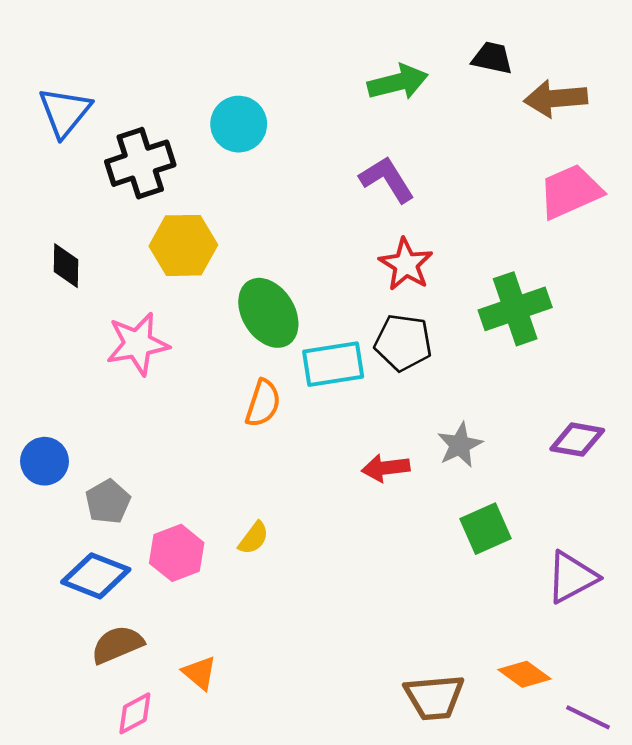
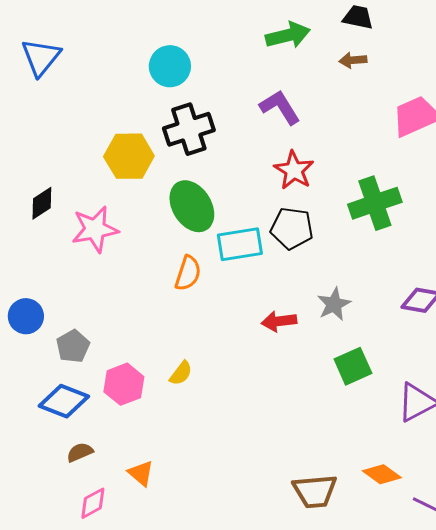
brown arrow: (556, 98) -> (353, 60), moved, size x0.6
black cross: (140, 163) -> (189, 129), moved
black diamond: (66, 266) -> (42, 203), moved, turned 56
brown semicircle: (117, 645) -> (80, 452), size x0.7

